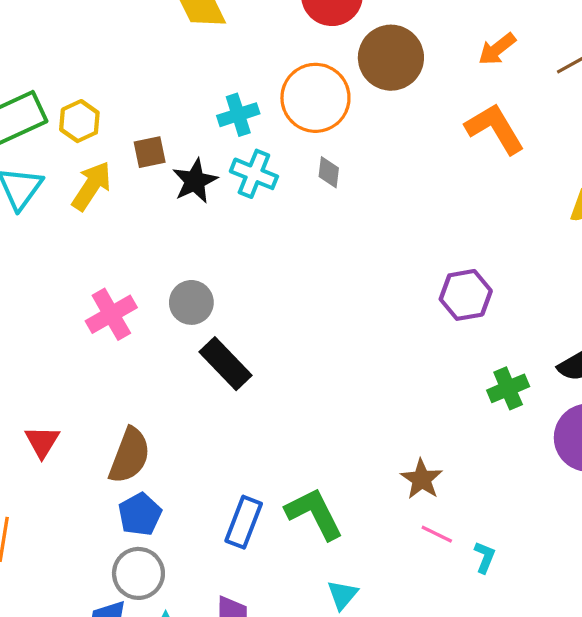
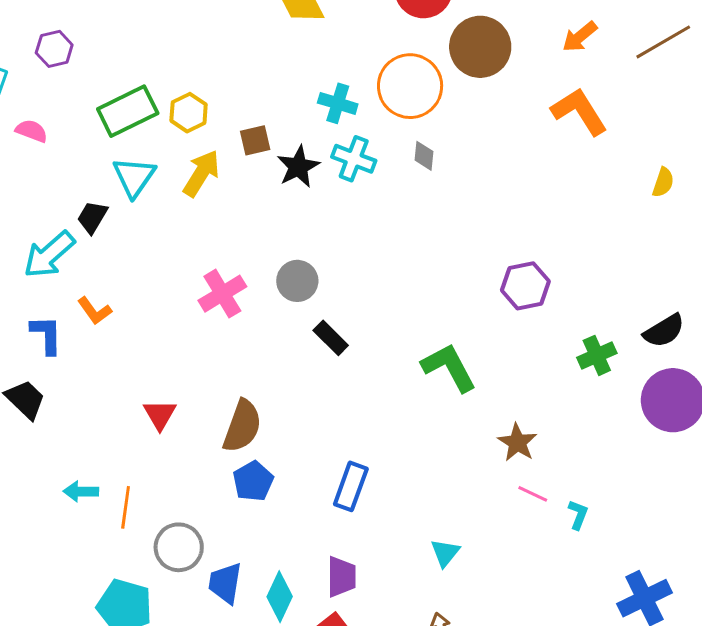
cyan cross: (238, 115) -> (338, 103), turned 36
purple hexagon: (466, 295) -> (525, 286), moved
black rectangle: (226, 364) -> (331, 338), size x0.7
green L-shape: (314, 514) -> (449, 367), moved
gray circle: (138, 573) -> (179, 547), moved

